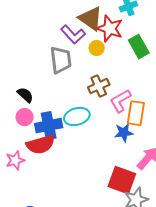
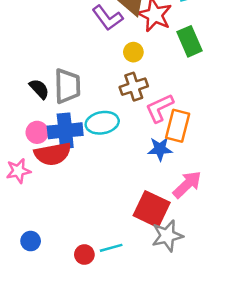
yellow circle: (97, 48) -> (133, 52), moved
gray trapezoid: (61, 60) -> (67, 86), moved
pink circle: (25, 117) -> (37, 132), moved

